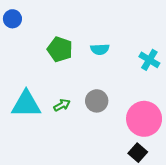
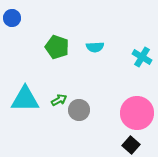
gray circle: (97, 101) -> (79, 110), moved

